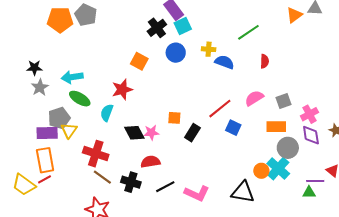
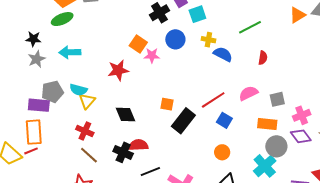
cyan square: (183, 26) -> (197, 14), moved
green ellipse: (80, 99) -> (62, 19), moved, turned -60
cyan semicircle: (107, 113) -> (78, 90), moved, turned -102
yellow triangle: (69, 130) -> (87, 101), moved
pink star: (151, 133) -> (152, 55), moved
black rectangle: (192, 133) -> (183, 121), size x1.4
purple diamond: (311, 135) -> (301, 136), turned -35
red cross: (96, 154) -> (85, 131), size x0.7
orange circle: (261, 171) -> (222, 152), moved
black cross: (131, 182) -> (123, 152), moved

